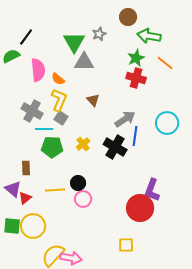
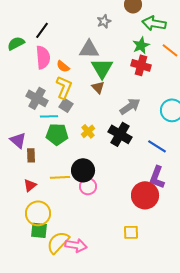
black line: (26, 37) -> (42, 30), moved
green triangle: (74, 42) -> (102, 68), moved
blue line: (135, 136) -> (157, 146), moved, turned -66
black circle: (78, 183) -> (83, 170), size x1.5
purple triangle: (13, 189) -> (18, 140), moved
green square: (12, 226) -> (39, 230), moved

